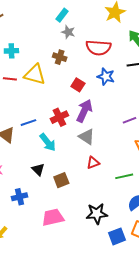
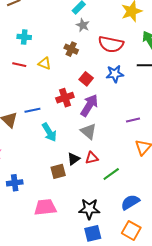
yellow triangle: (35, 75) -> (45, 63), size x0.6
blue star: (106, 77) -> (115, 74), turned -30
red cross: (59, 117) -> (65, 98), moved
black triangle: (38, 169) -> (74, 159), moved, turned 32
green line: (124, 176) -> (111, 174), moved, turned -30
blue square: (117, 236) -> (93, 233), moved

